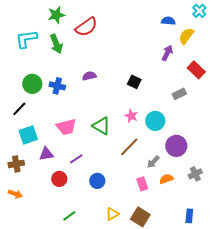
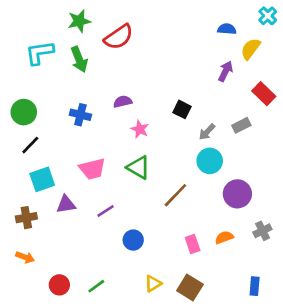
green circle: (32, 84) -> (24, 112), moved
pink star: (131, 116) -> (140, 129), moved
gray arrow: (153, 162) -> (207, 132), moved
red circle: (59, 179) -> (59, 285), moved

